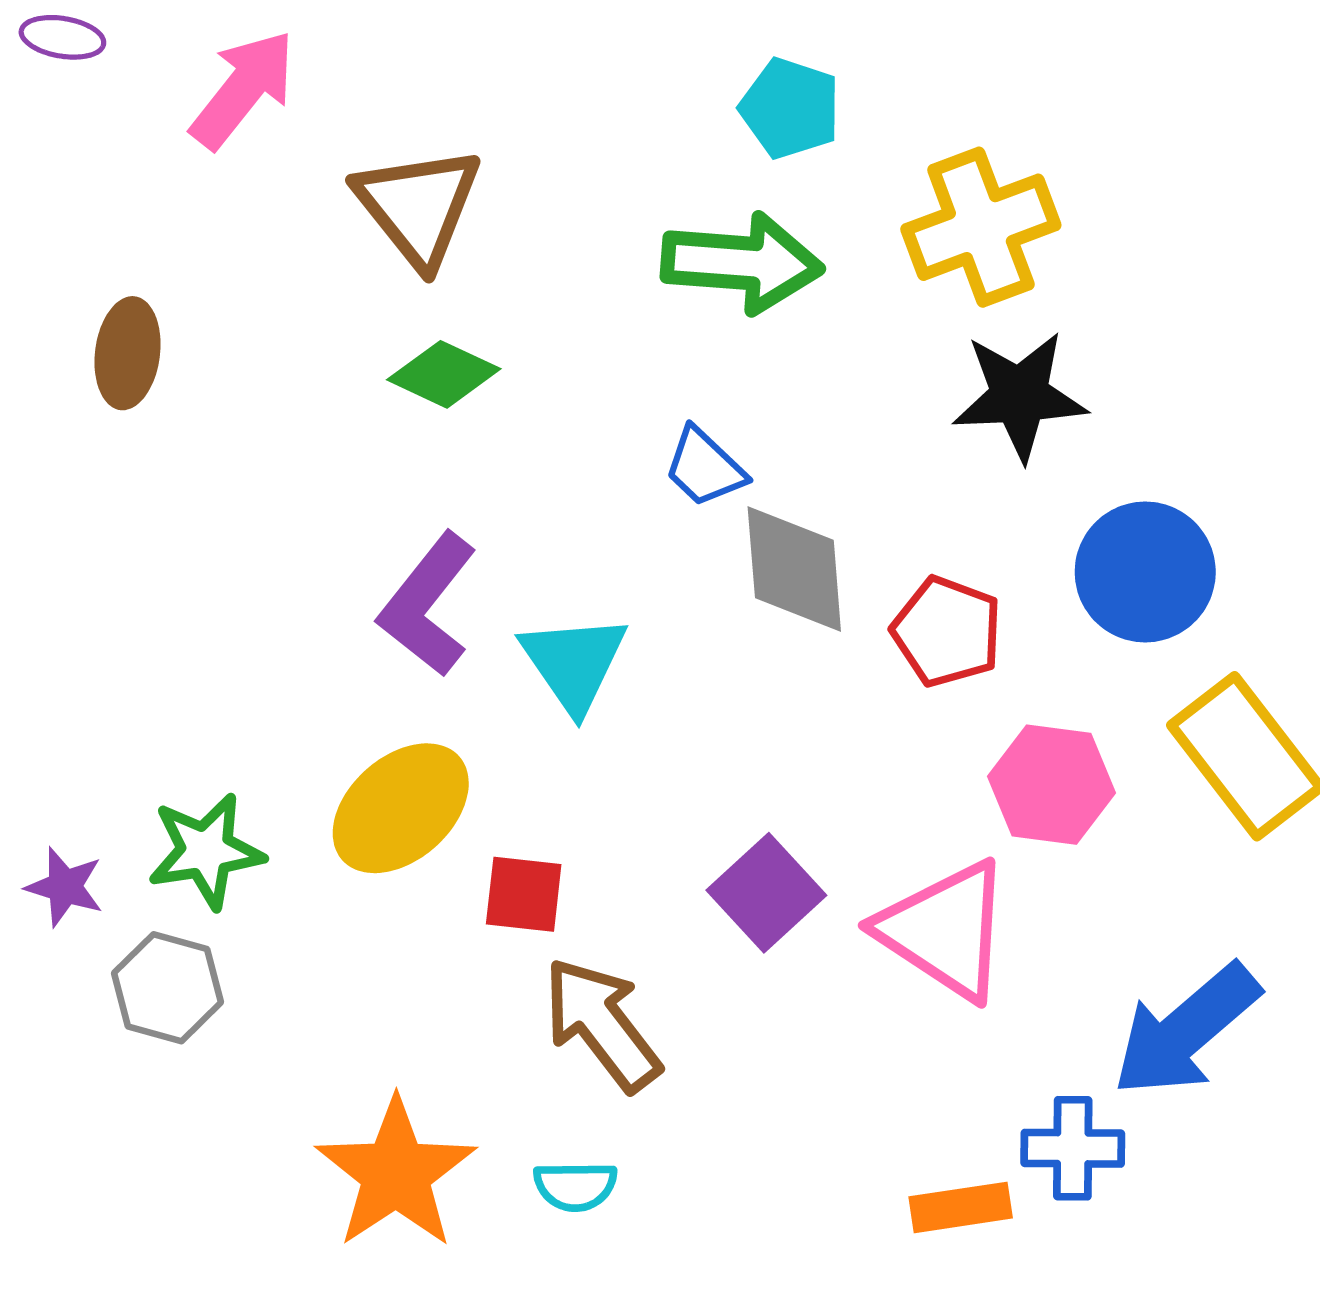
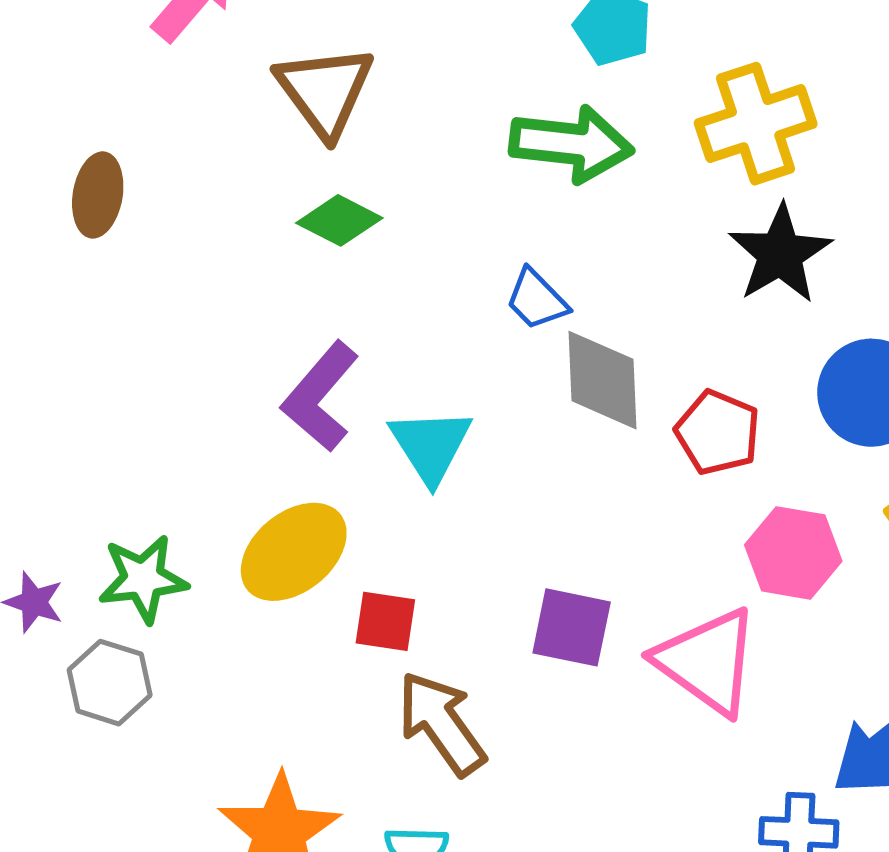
black star: (1019, 396) -> (780, 254), turned -30
purple square: (766, 893) -> (572, 627), turned -38

